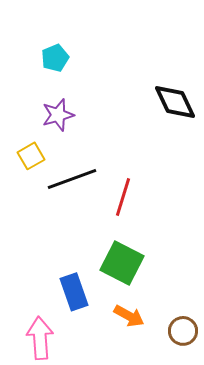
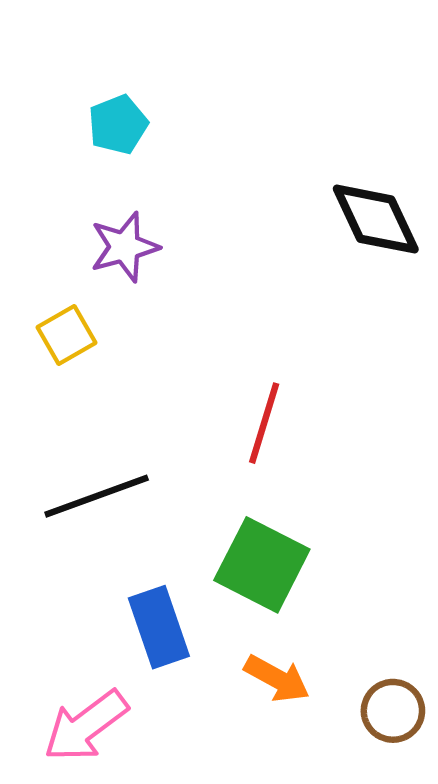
black line: (72, 179) -> (97, 496), moved
pink arrow: (40, 338) -> (86, 726), turned -123

